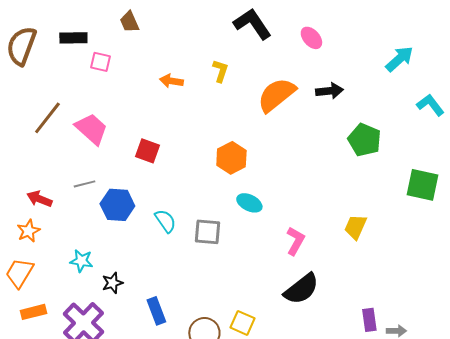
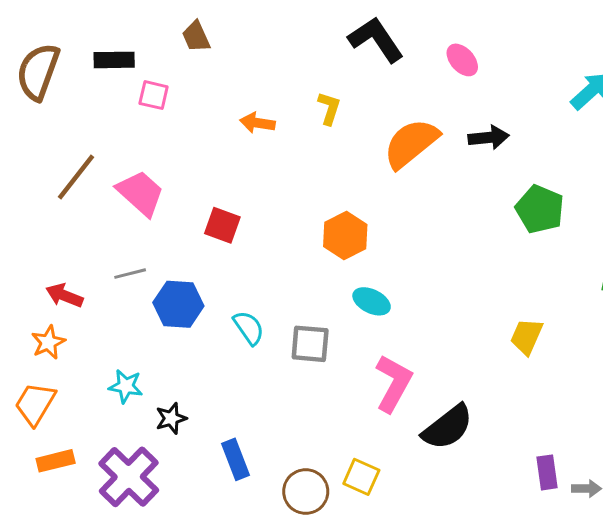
pink L-shape: (295, 241) -> (393, 383), moved, size x1.4

